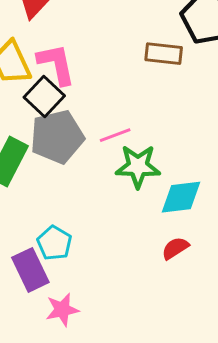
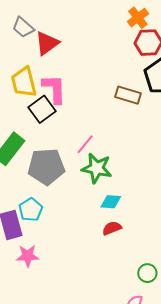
pink line: (115, 135) -> (85, 144), turned -40
gray pentagon: (57, 137) -> (46, 167), moved
cyan diamond: (181, 197) -> (111, 202), moved, size x0.7

